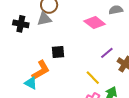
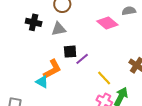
gray triangle: (44, 19) -> (59, 29), moved
purple line: (107, 53) -> (82, 59), moved

